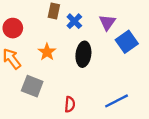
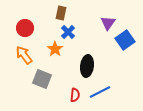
blue cross: (74, 21) -> (68, 32), moved
black ellipse: (83, 54) -> (87, 66), moved
blue line: (116, 101) -> (100, 92), moved

